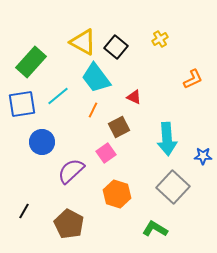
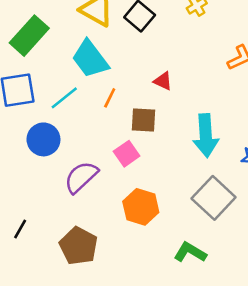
cyan trapezoid: (96, 78) -> (90, 59), moved
cyan line: (58, 96) -> (64, 98), moved
brown square: (119, 127) -> (143, 120), turned 30

